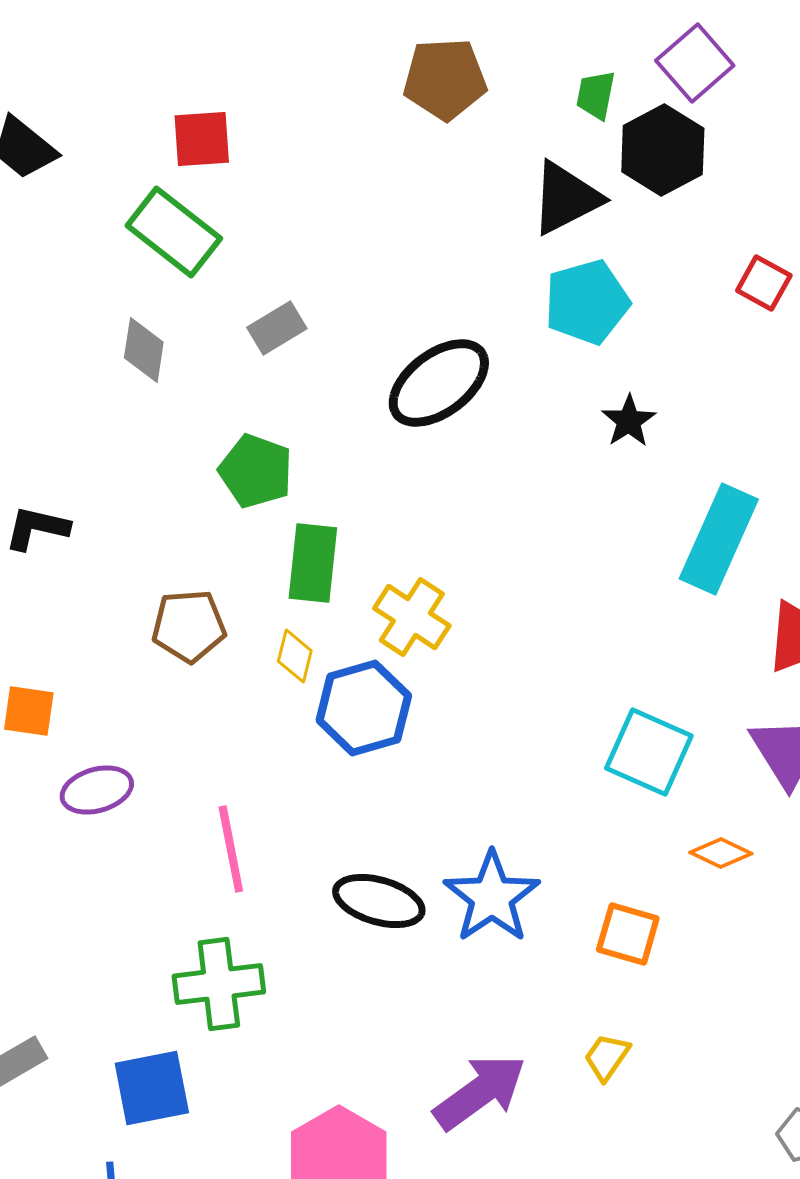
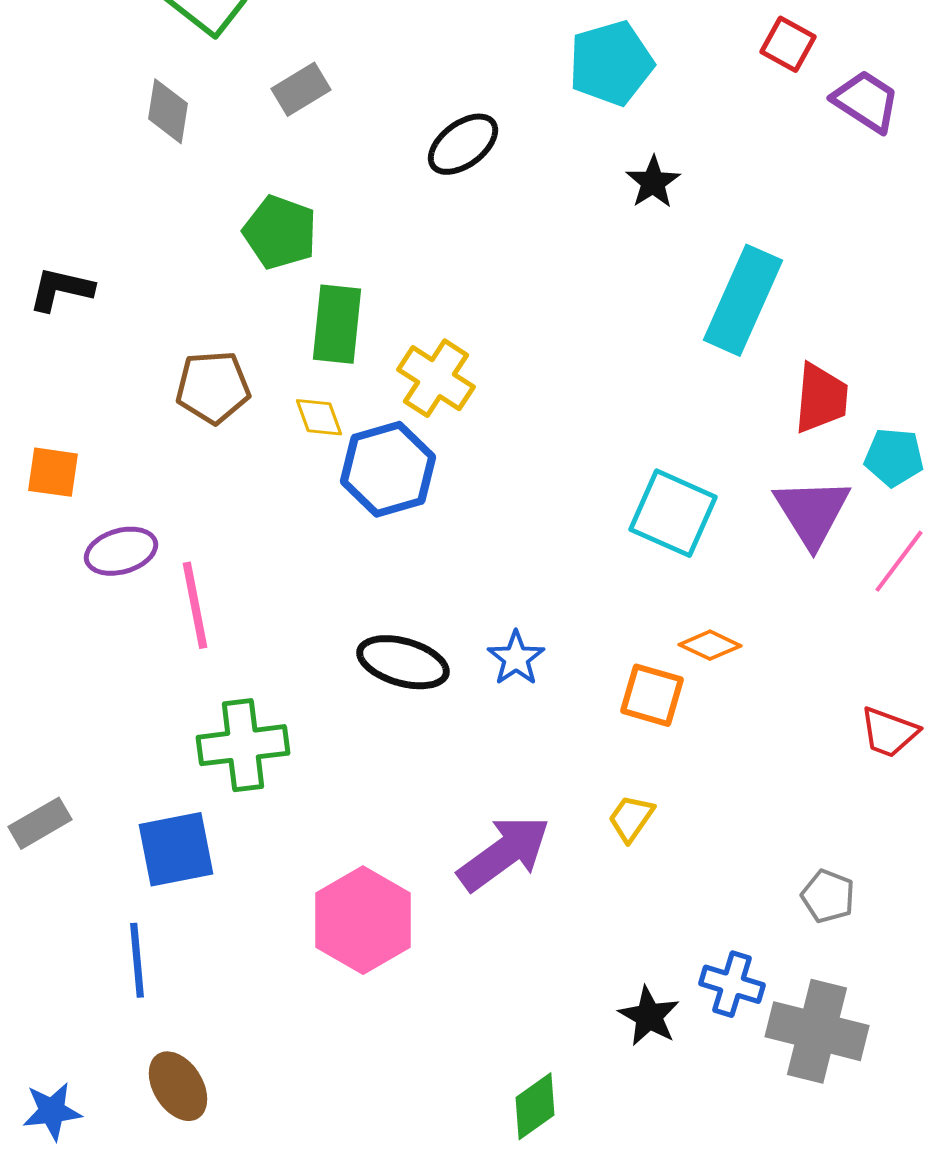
black ellipse: (439, 383) -> (463, 144), size x0.7
yellow diamond: (295, 656) -> (319, 417), turned -34
pink line: (231, 849) -> (195, 605), moved
orange diamond: (721, 853) -> (710, 645), moved
blue star: (492, 897) -> (516, 658), size x0.6

